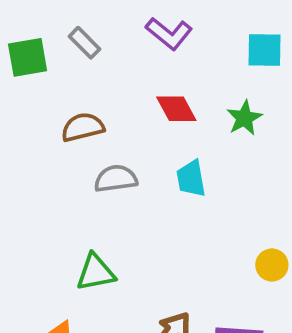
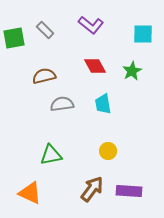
yellow circle: (272, 265) -> (108, 151), moved

